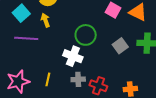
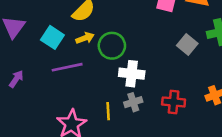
yellow arrow: (45, 20) -> (85, 38), turned 104
green circle: (86, 35) -> (112, 46), moved
gray cross: (78, 79) -> (133, 102), moved

